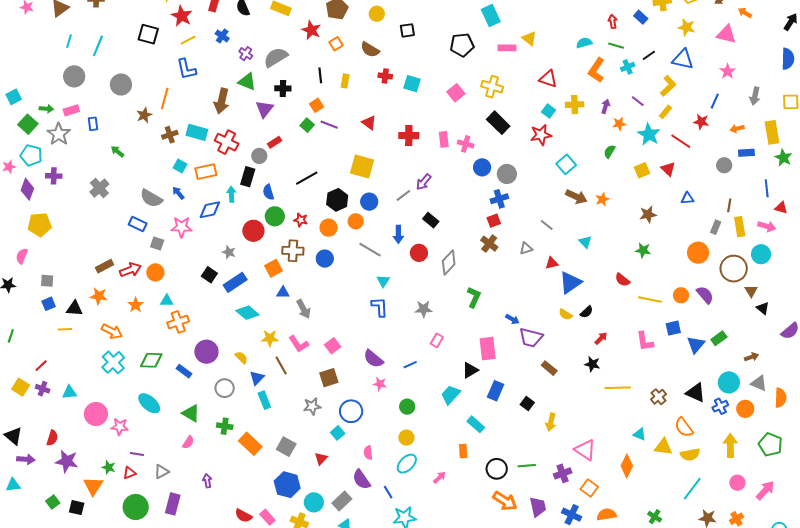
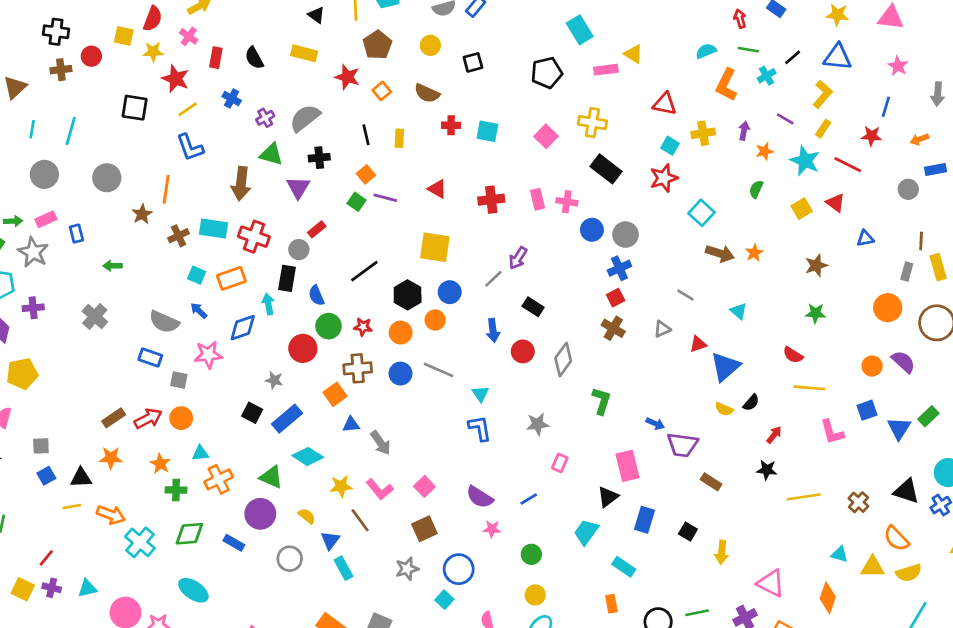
purple cross: (246, 54) -> (265, 118), turned 32
green arrow: (117, 151) -> (113, 266), turned -32
gray line: (370, 250) -> (439, 370), moved
yellow line: (650, 299) -> (809, 388), moved
orange arrow: (112, 331) -> (111, 515), moved
green triangle: (191, 413) -> (271, 477), moved
green cross: (225, 426) -> (176, 490), moved

